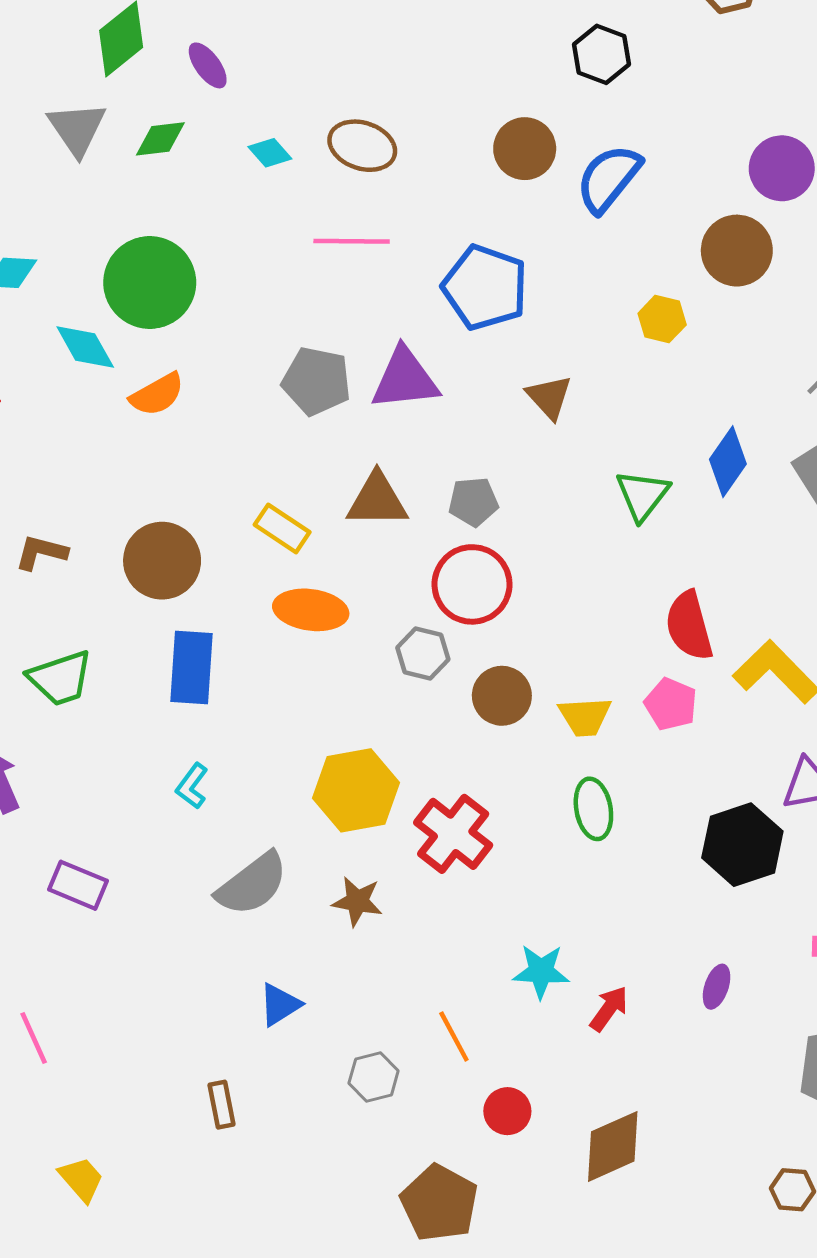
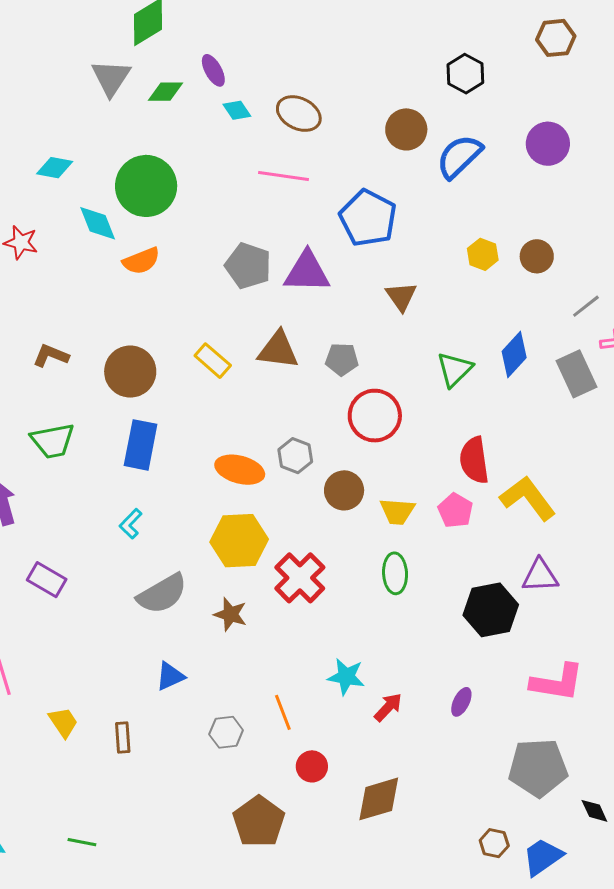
purple ellipse: (208, 65) -> (213, 70), moved
purple circle: (782, 168) -> (548, 144), moved
brown circle: (737, 251) -> (537, 256), moved, size x0.7
red circle: (472, 584) -> (375, 416), moved
orange ellipse: (311, 610) -> (240, 470), moved
yellow trapezoid: (81, 1179) -> (63, 722), moved

